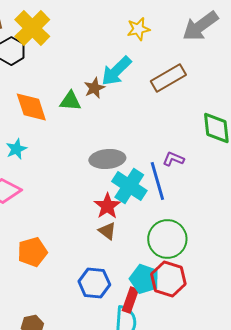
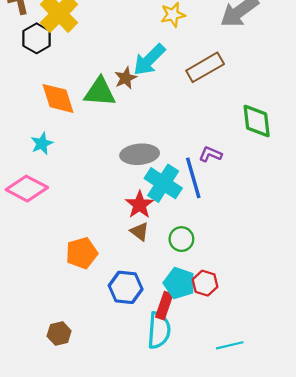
green triangle: (70, 101) -> (100, 92), size x1.4
green circle: (167, 239) -> (181, 239), moved, size x0.6
orange pentagon: (32, 252) -> (82, 253), moved
red hexagon: (168, 279) -> (205, 283), size x0.7

